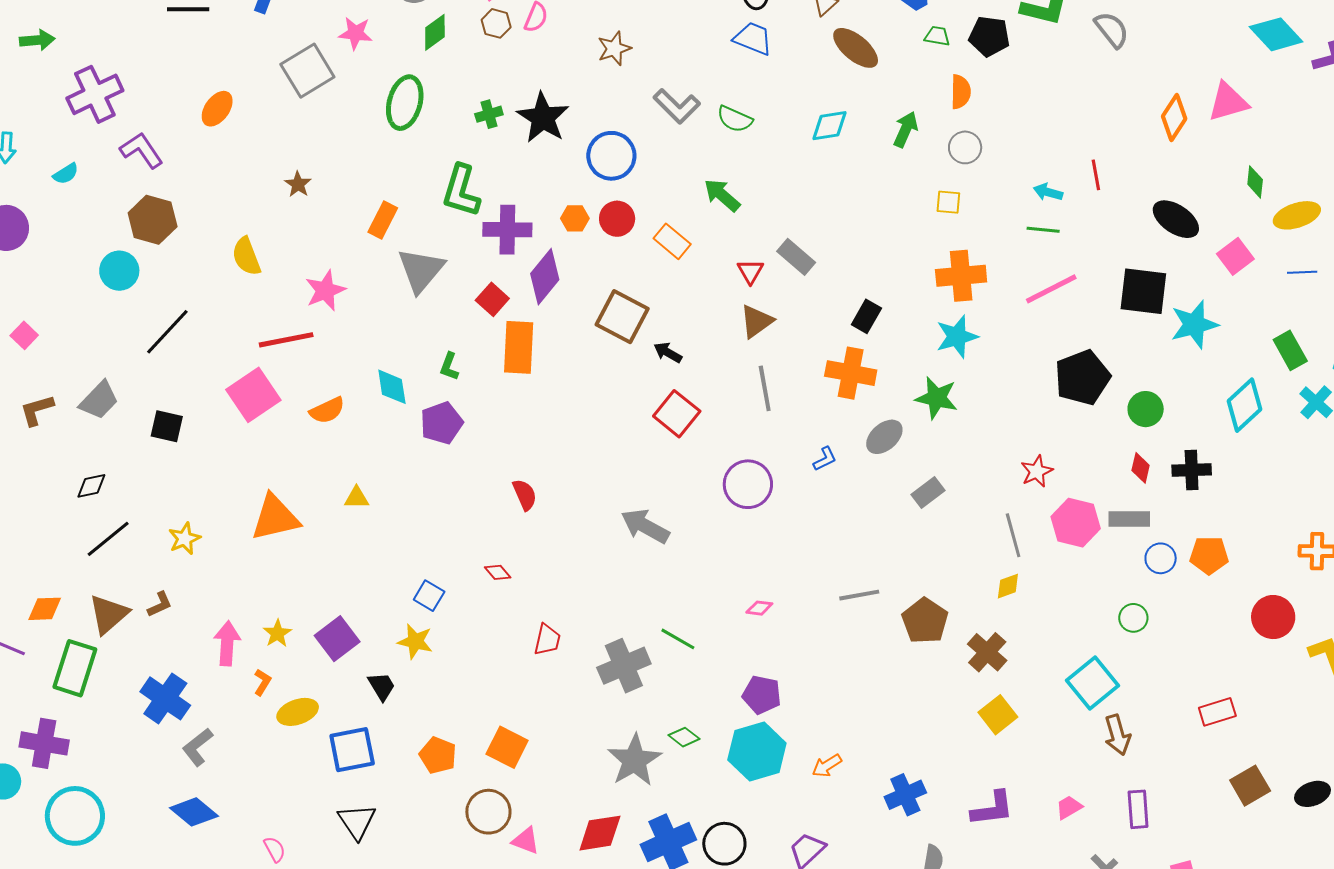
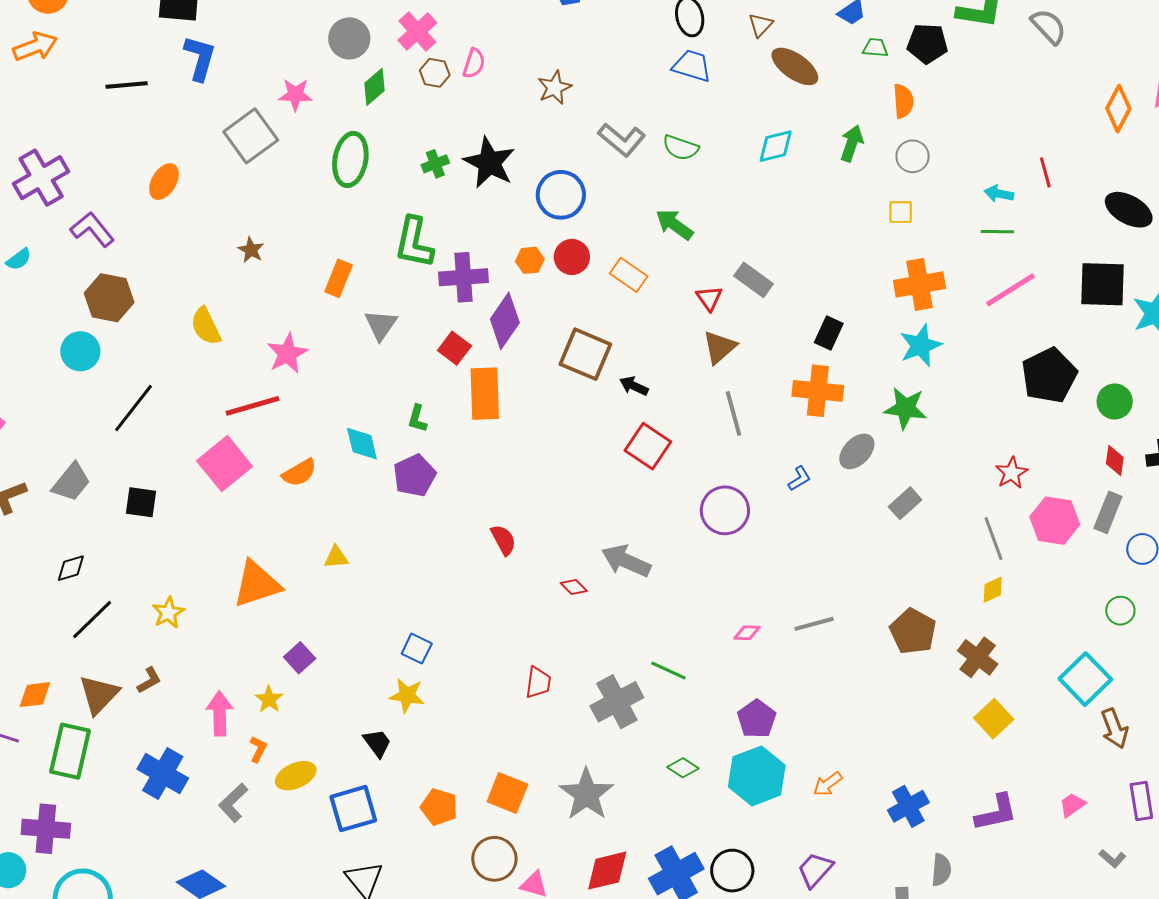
gray triangle: (421, 270) -> (381, 325), size x0.7
gray rectangle: (1129, 519) -> (1108, 512), turned -63
red diamond: (498, 572) -> (574, 587), moved
gray line: (859, 595) -> (814, 624), moved
purple square: (337, 639) -> (300, 658), moved, size x0.7
purple pentagon: (762, 695) -> (757, 719), turned 30
gray L-shape: (198, 747) -> (233, 803), moved
gray star: (634, 760) -> (586, 794), moved

